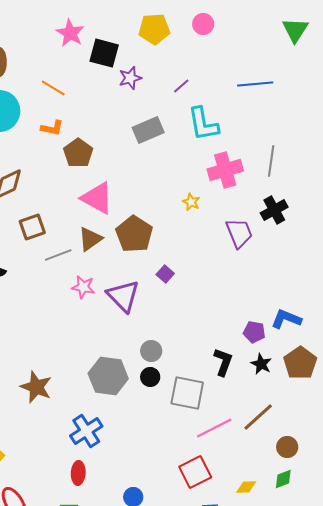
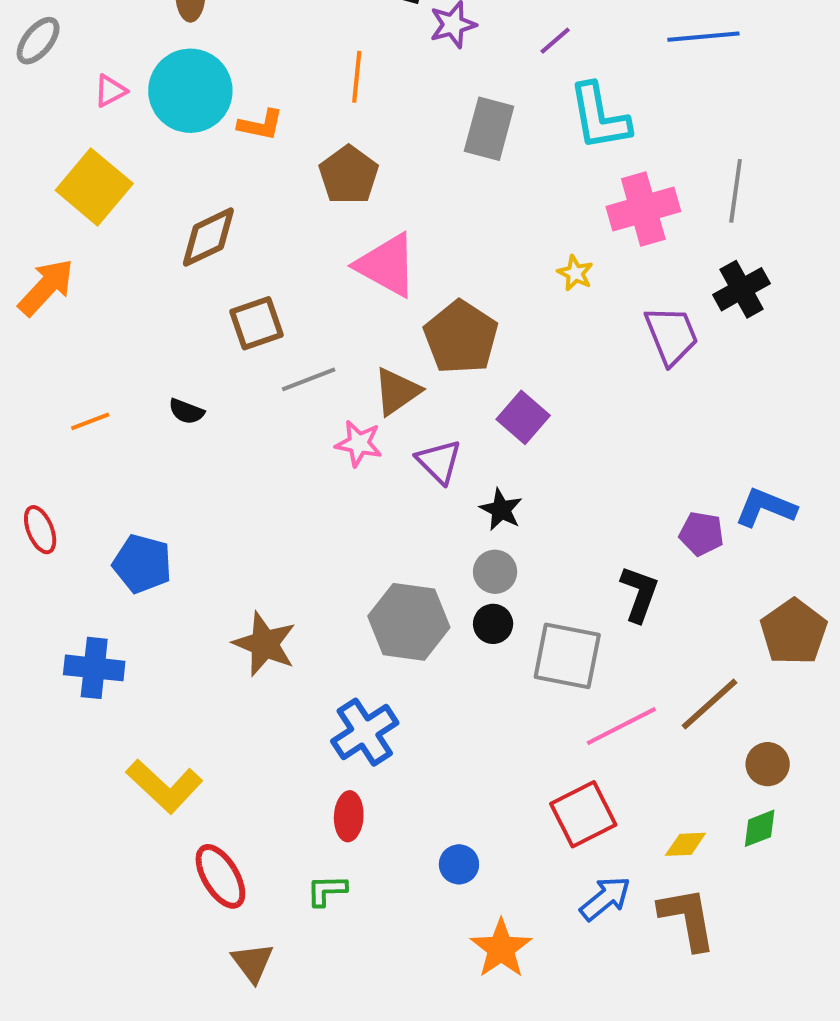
orange line: (53, 88) -> (357, 77), moved, turned 65
orange L-shape: (52, 128) -> (261, 125), moved
gray rectangle: (148, 130) -> (489, 129), turned -52
brown triangle: (90, 239) -> (397, 391), moved
purple square: (165, 274) -> (523, 417), size x1.4
purple triangle: (123, 296) -> (439, 462), size x0.7
brown pentagon: (300, 363) -> (794, 632), moved
black star: (261, 364) -> (501, 510), moved

